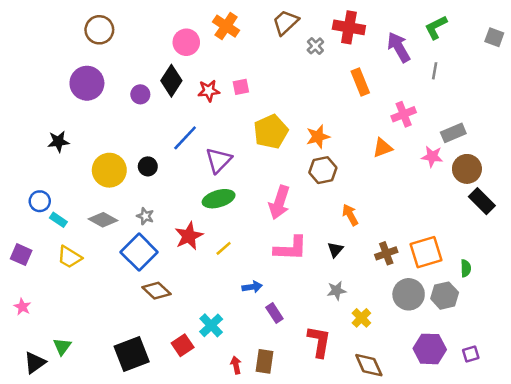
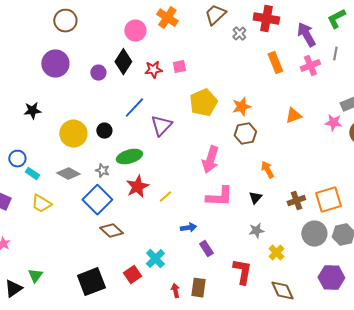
pink cross: (404, 114) -> (310, 66), moved
green ellipse: (219, 199) -> (129, 157), moved

